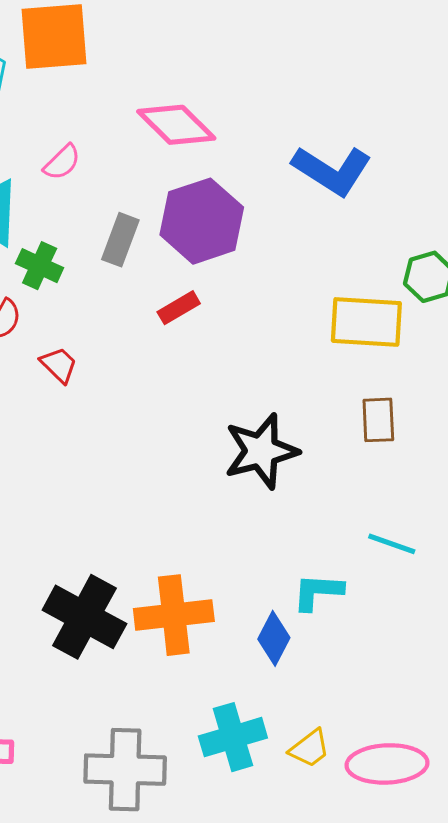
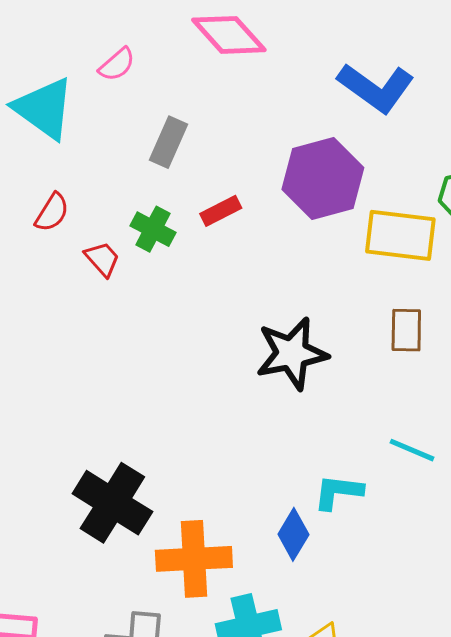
purple hexagon: (202, 221) -> (323, 178), moved
green cross: (40, 266) -> (153, 229), moved
orange cross: (174, 615) -> (194, 559), moved

